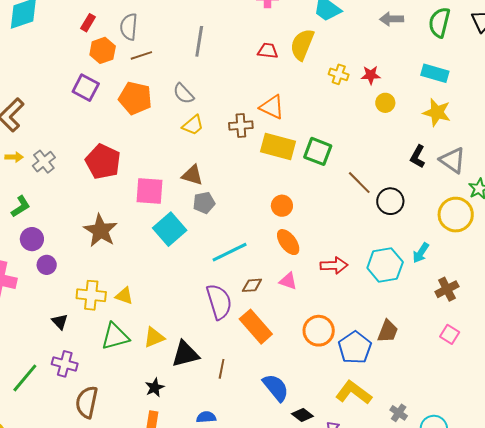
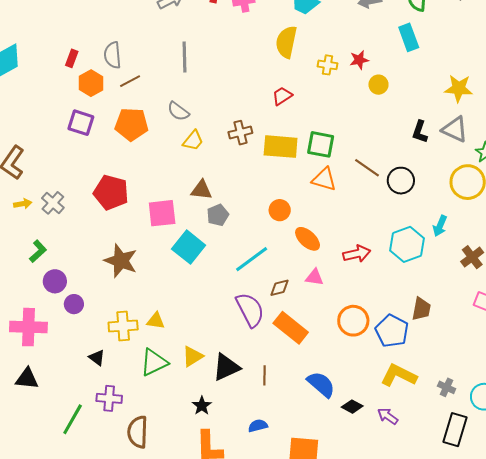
red trapezoid: (268, 51) -> (282, 96), moved, turned -30
cyan rectangle: (435, 73) -> (409, 37), moved, turned 64
orange triangle: (272, 107) -> (324, 179), moved
yellow star: (437, 112) -> (459, 88), moved
orange circle: (282, 206) -> (280, 210), moved

